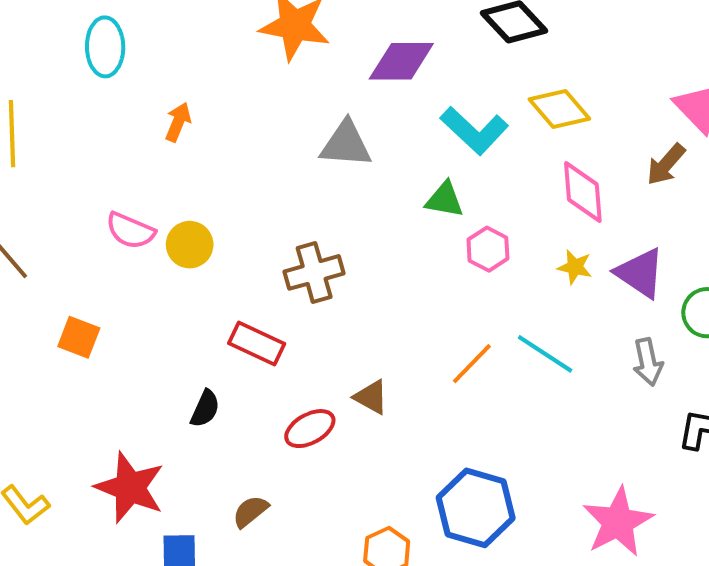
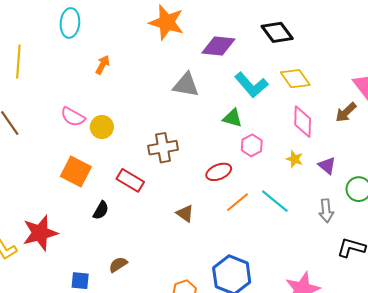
purple triangle: (640, 273) -> (327, 166), size x0.7
orange square: (79, 337) -> (76, 171), moved, size x1.4
red ellipse: (310, 429) -> (219, 172), moved
red star: (130, 487) -> (40, 233), moved, turned 30

